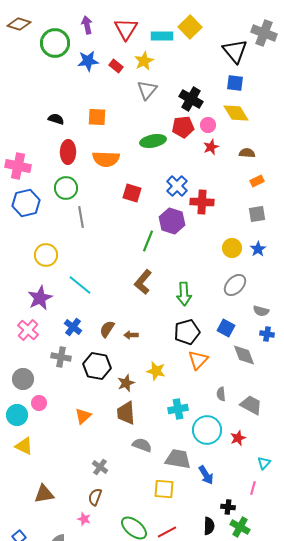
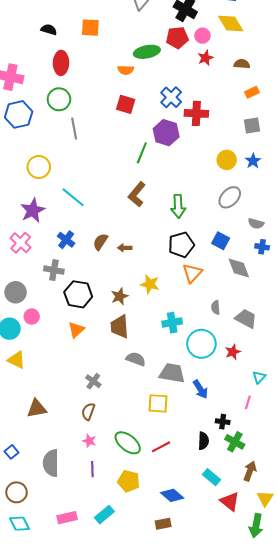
orange semicircle: (106, 159) -> (126, 70), moved, size x0.6
black hexagon: (97, 366) -> (78, 294), moved
pink star: (84, 519) -> (89, 441), moved

